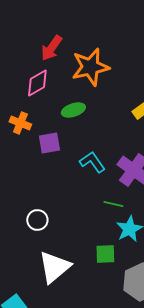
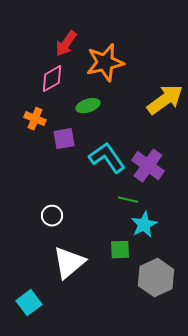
cyan L-shape: (92, 162) -> (107, 158), size x1.4

